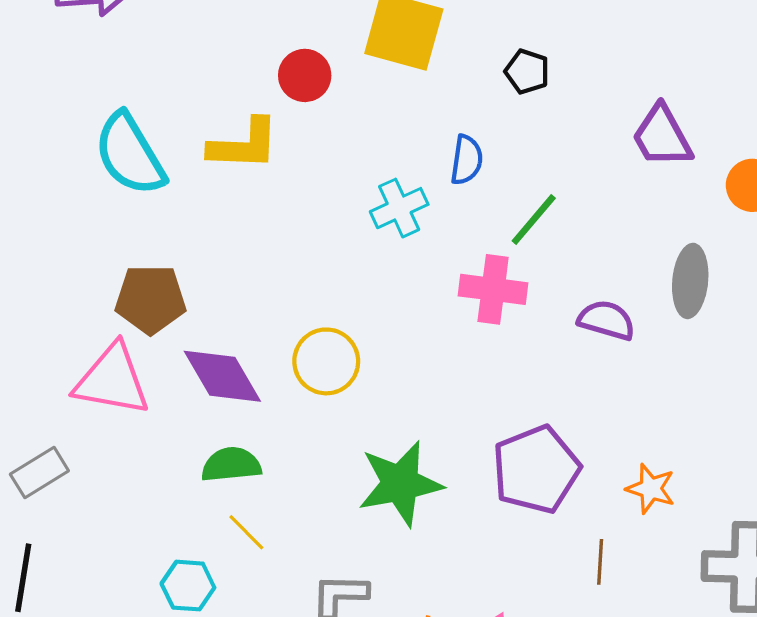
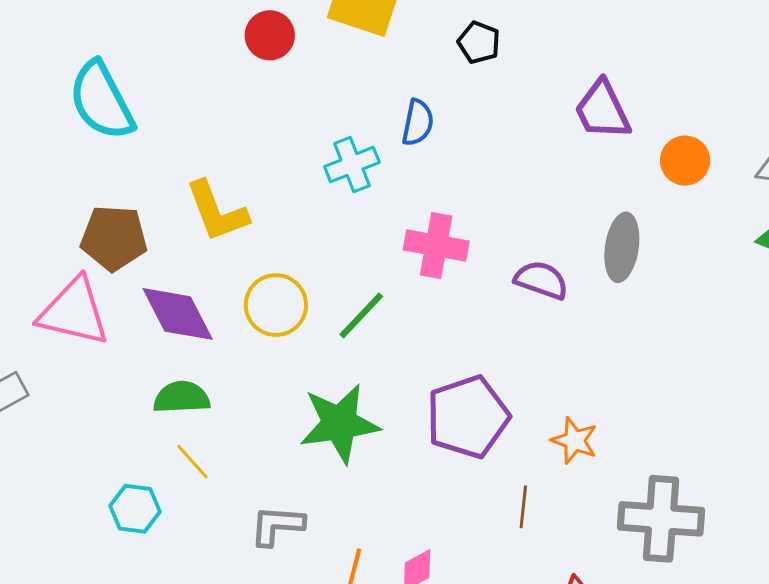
yellow L-shape: (244, 145) -> (217, 211), moved, turned 64
green line: (534, 219) -> (361, 315), moved

